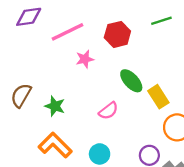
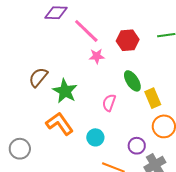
pink line: (68, 32) -> (86, 31), turned 60
green star: (55, 106) -> (65, 91), size x1.4
pink semicircle: (108, 111) -> (109, 103), turned 138

